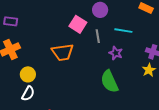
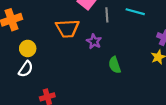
purple star: (116, 53) -> (94, 41), moved
green semicircle: (109, 81) -> (115, 65), size x0.7

